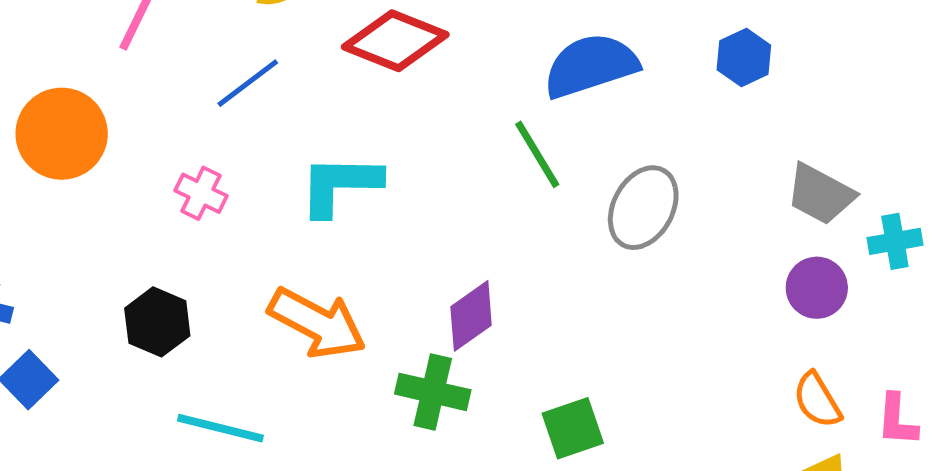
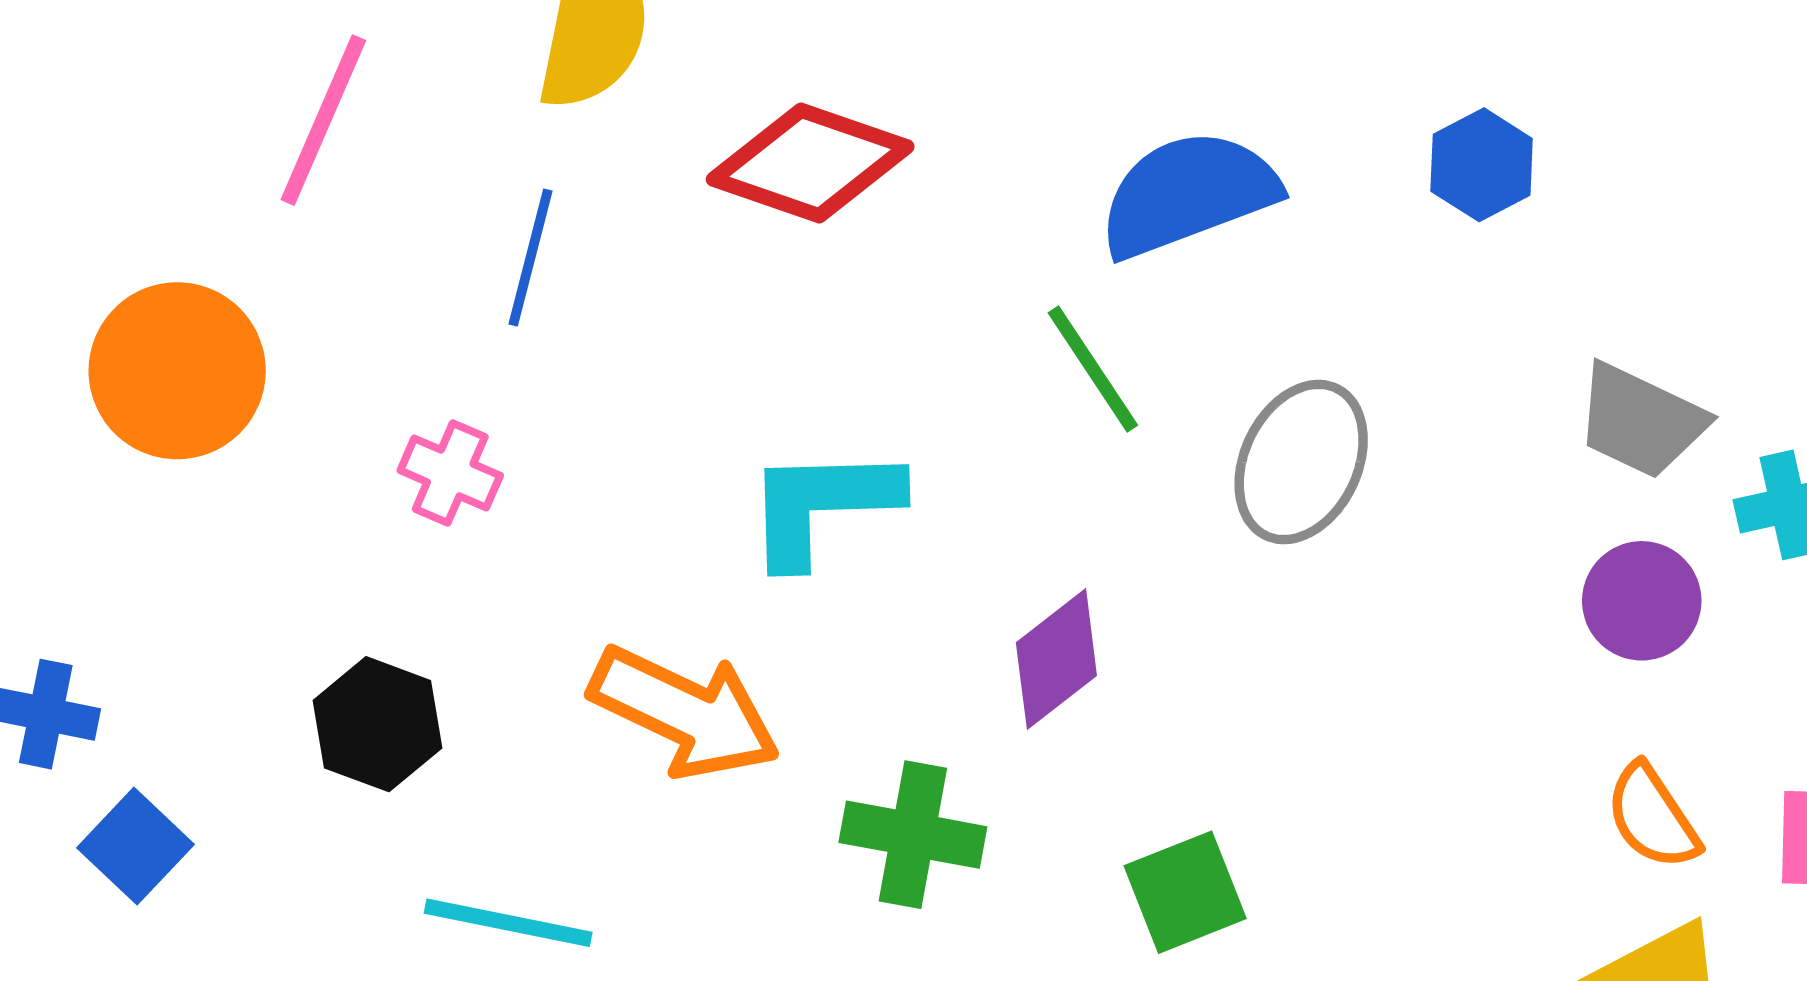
blue line: (248, 83) -> (531, 257), turned -36
cyan L-shape: (340, 185) -> (822, 505), moved
purple diamond: (471, 316) -> (1056, 659), moved

